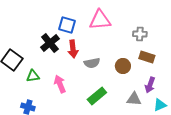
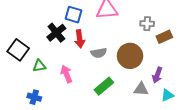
brown rectangle: (147, 57) -> (164, 37), moved, turned -42
brown circle: (123, 66) -> (130, 56), size x1.6

